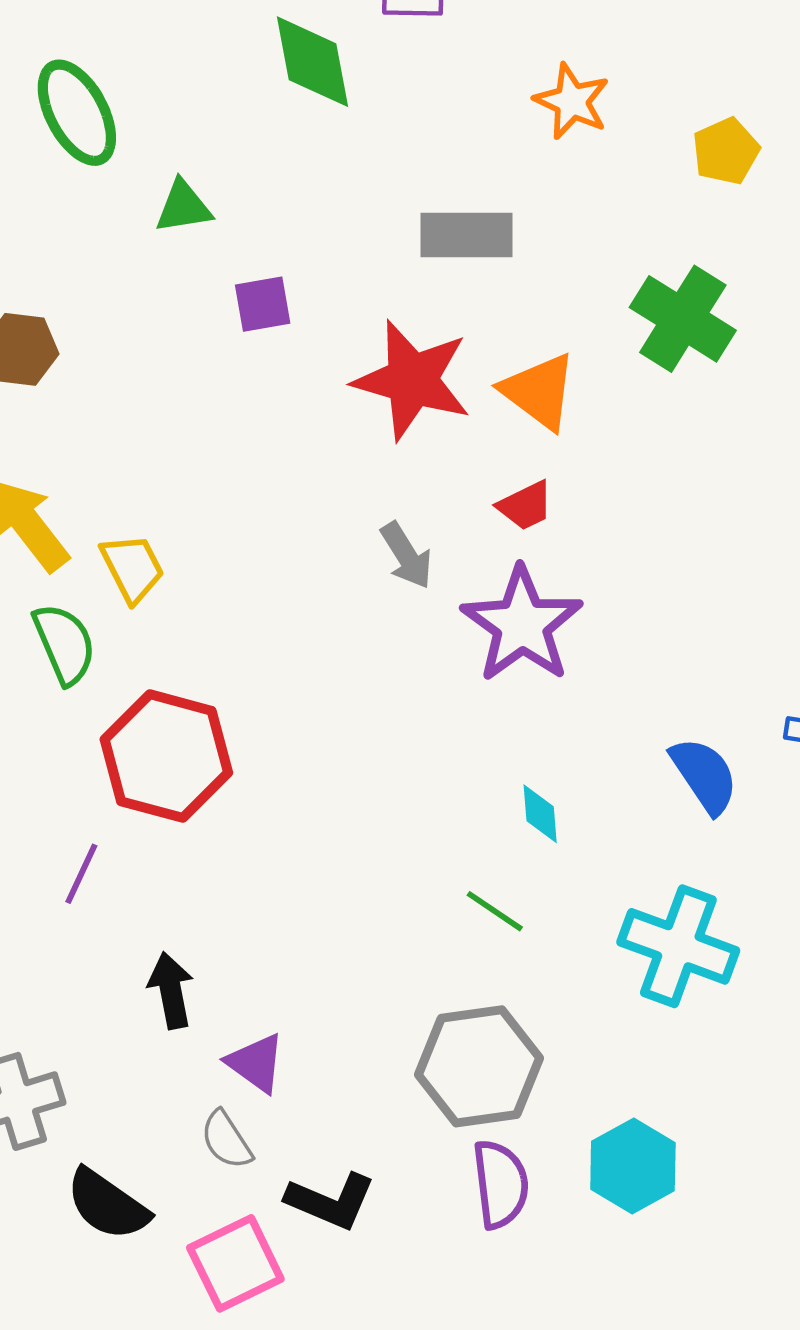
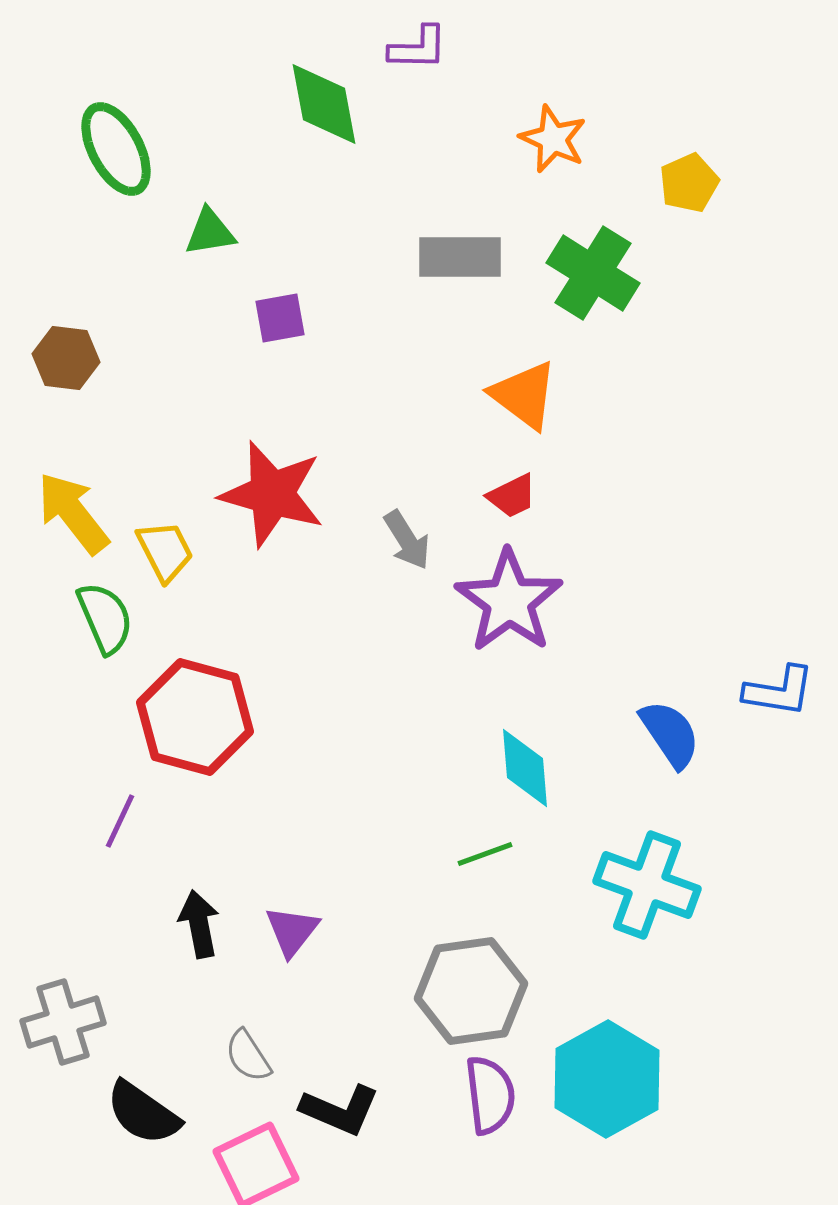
green cross: (683, 319) -> (593, 273), moved
red star: (412, 380) -> (272, 494), moved
cyan diamond: (540, 814) -> (525, 768), size x1.5
green line: (495, 911) -> (485, 854), turned -54
purple triangle: (256, 1063) -> (292, 931), moved, turned 32
cyan hexagon: (633, 1166) -> (607, 1079), size x1.4

